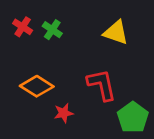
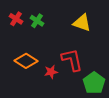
red star: (64, 113) -> (51, 72), moved

